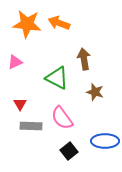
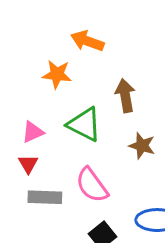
orange star: (27, 24) -> (57, 74), moved, size x0.7
pink triangle: (15, 62) -> (33, 132), moved

